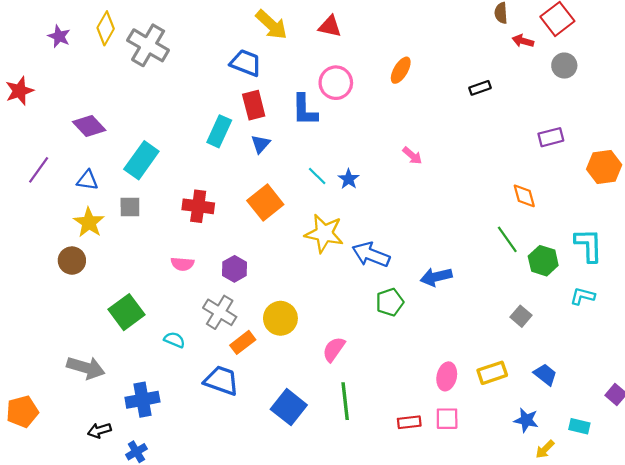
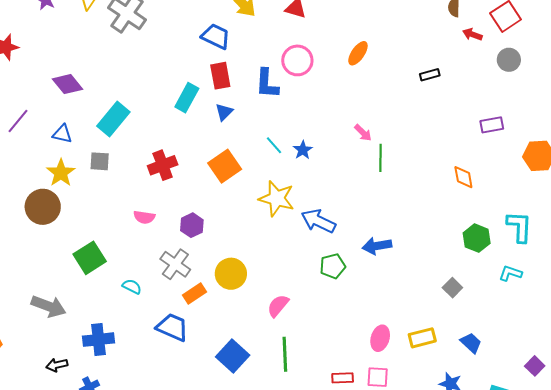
red cross: (198, 206) -> (163, 165), turned -32
green line: (507, 239) -> (380, 158), moved, turned 32
brown circle: (72, 261) -> (43, 207), size x1.4

